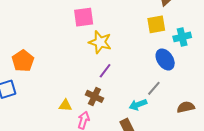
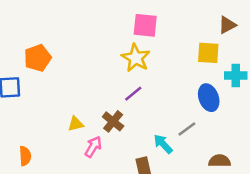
pink square: (84, 17) -> (145, 25), moved
yellow triangle: (65, 105) -> (76, 124), turned -32
cyan arrow: (138, 105) -> (163, 144), turned 54

